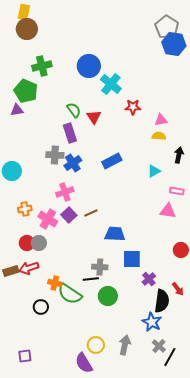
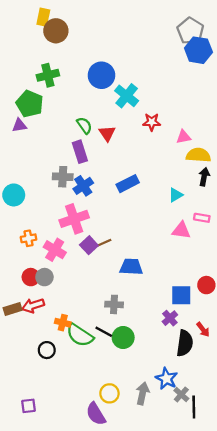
yellow rectangle: (24, 12) -> (43, 17), moved
brown circle: (27, 29) -> (56, 31), moved
yellow semicircle: (159, 136) -> (198, 155), moved, size x1.5
pink cross: (65, 192) -> (74, 219), size x1.4
pink triangle: (168, 211) -> (181, 230), moved
purple square: (69, 215) -> (89, 245), moved
blue square: (132, 259) -> (181, 295), moved
black line: (91, 279) -> (104, 332), moved, turned 35
blue star: (152, 322) -> (166, 379), moved
black line: (170, 357) -> (194, 407), turned -30

